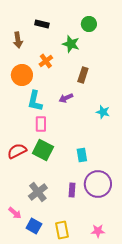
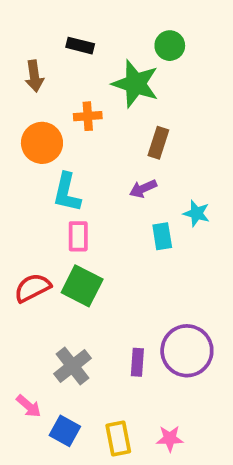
green star: (71, 44) -> (135, 84), size x1.4
orange cross: (46, 61) -> (88, 116), turned 32
purple arrow: (66, 98) -> (143, 189), moved
cyan rectangle: (82, 155) -> (162, 236), moved
pink star: (98, 231) -> (170, 439), moved

